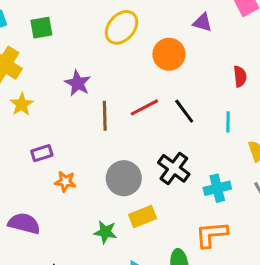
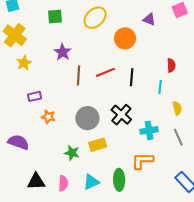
green square: (41, 28) -> (55, 16), moved
red semicircle: (240, 76) -> (171, 65), moved
black line: (184, 111) -> (132, 77), turned 36

